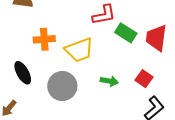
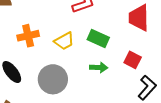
green rectangle: (126, 33) -> (98, 38), moved
yellow trapezoid: (79, 50) -> (64, 41), size x0.7

